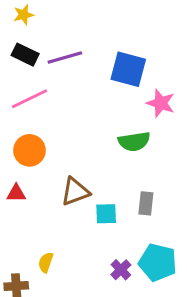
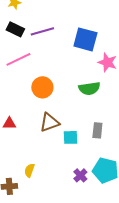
orange circle: (29, 150) -> (42, 87), moved

